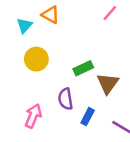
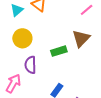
brown triangle: (108, 83) -> (81, 38), moved
purple semicircle: (66, 99) -> (30, 65), moved

